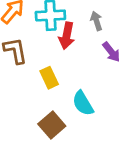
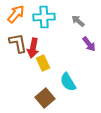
gray arrow: (96, 21) -> (78, 21), turned -32
red arrow: (67, 36) -> (33, 48), moved

